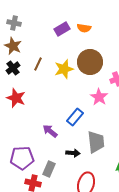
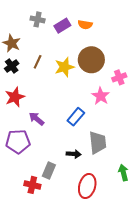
gray cross: (14, 23) -> (38, 19), moved
red star: (16, 98) -> (15, 97), turned 30
purple arrow: (50, 131) -> (36, 119), moved
purple pentagon: (22, 158) -> (18, 142), moved

